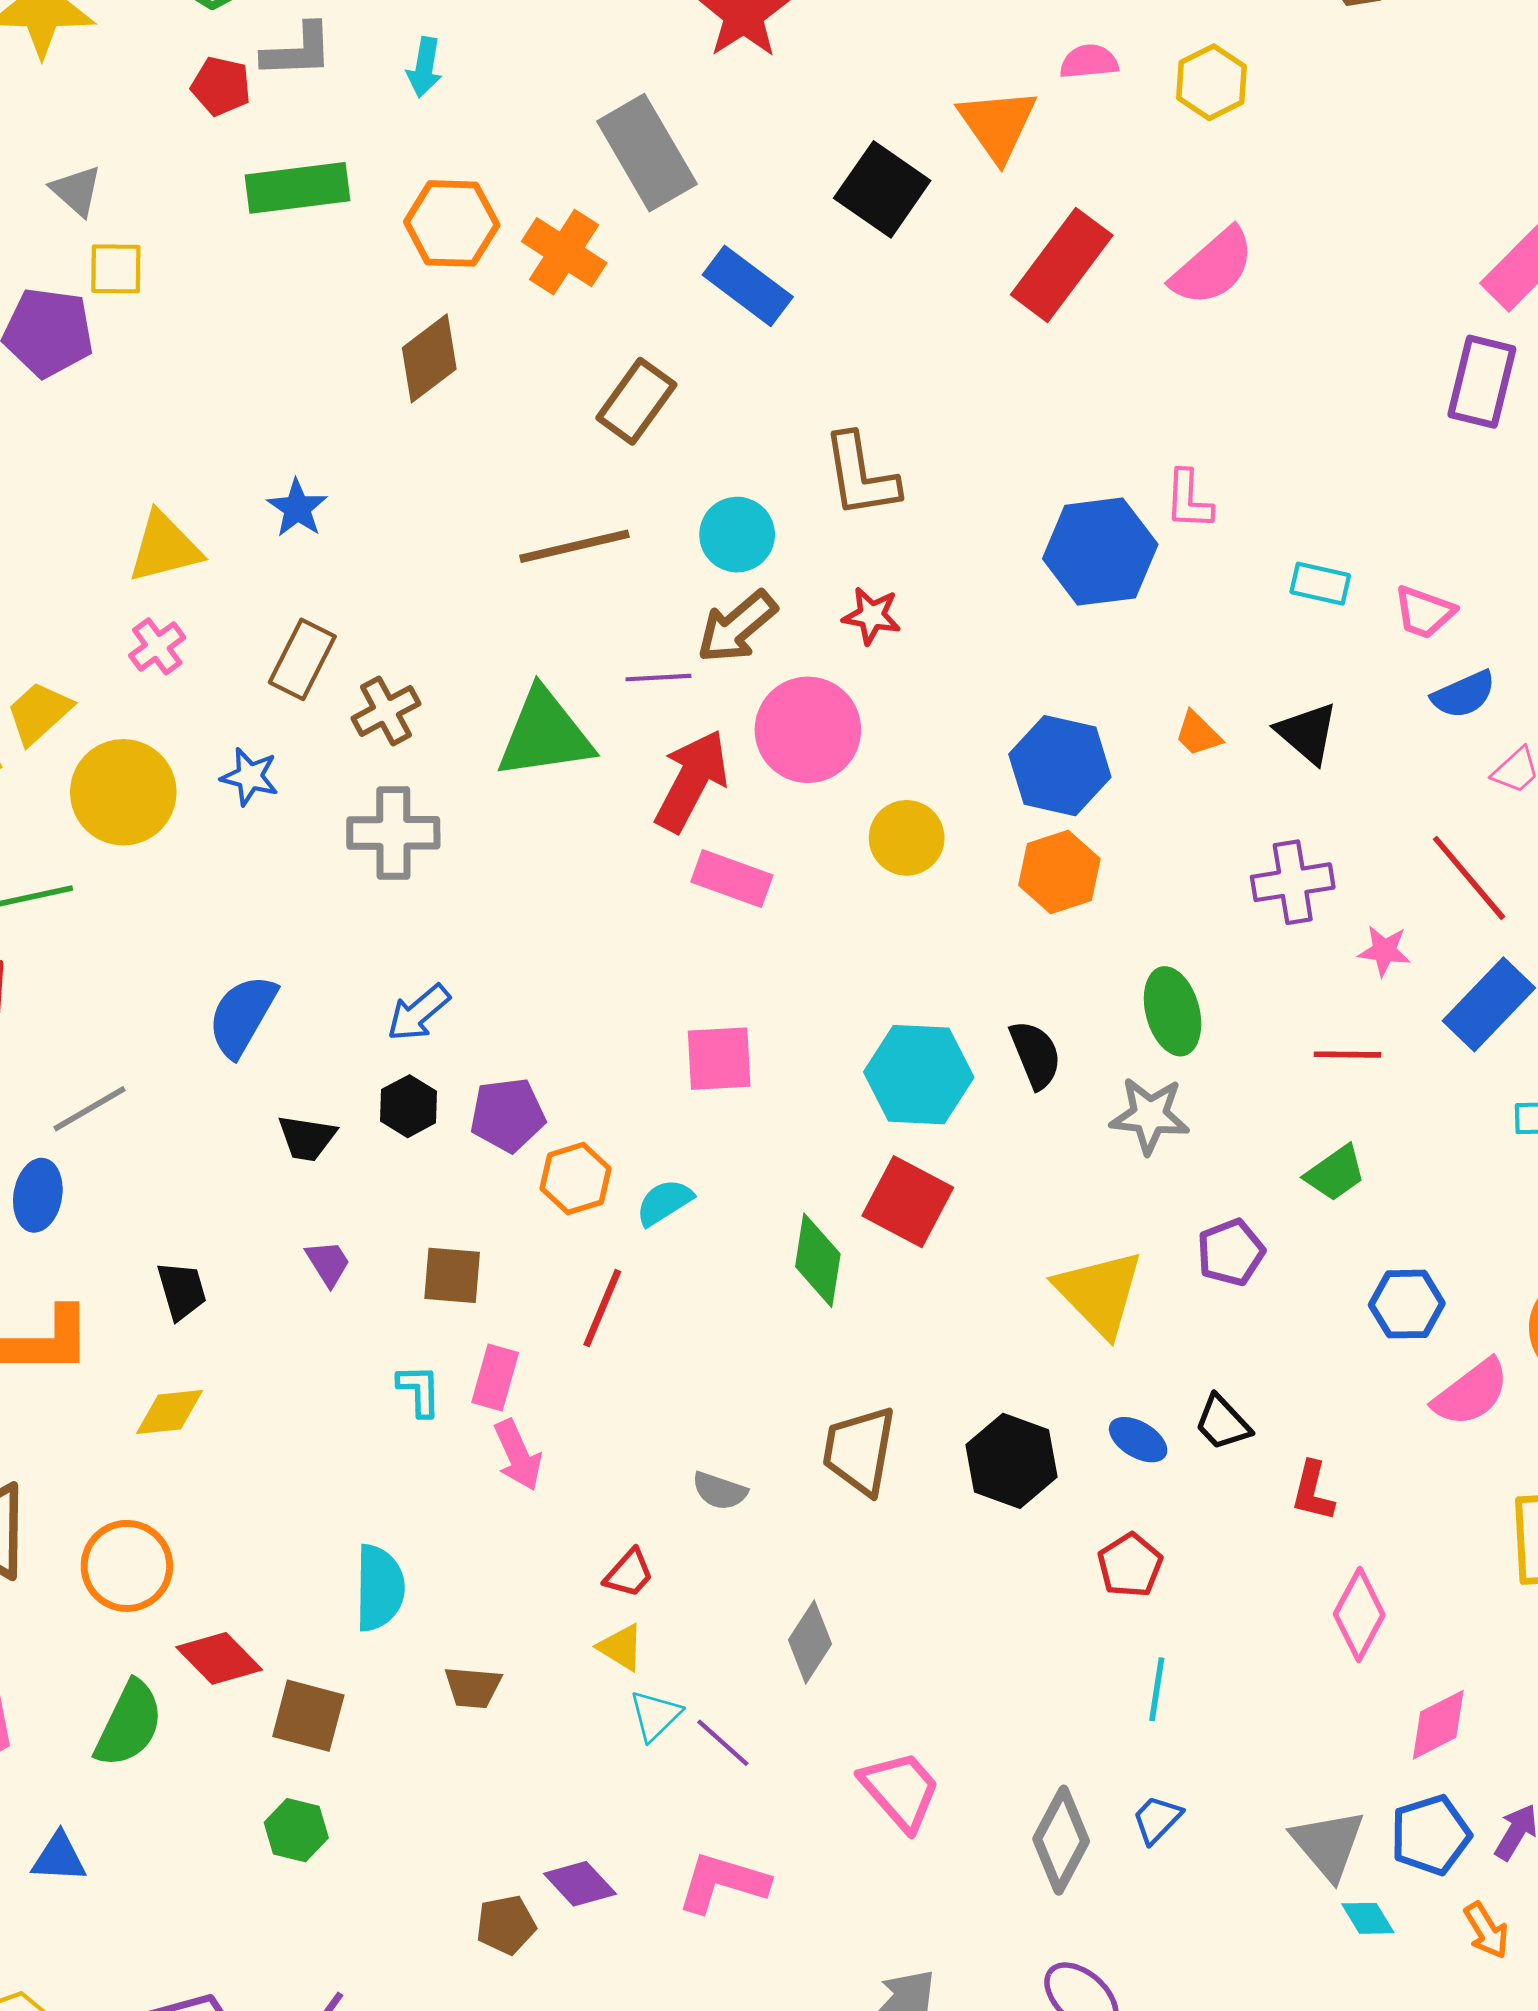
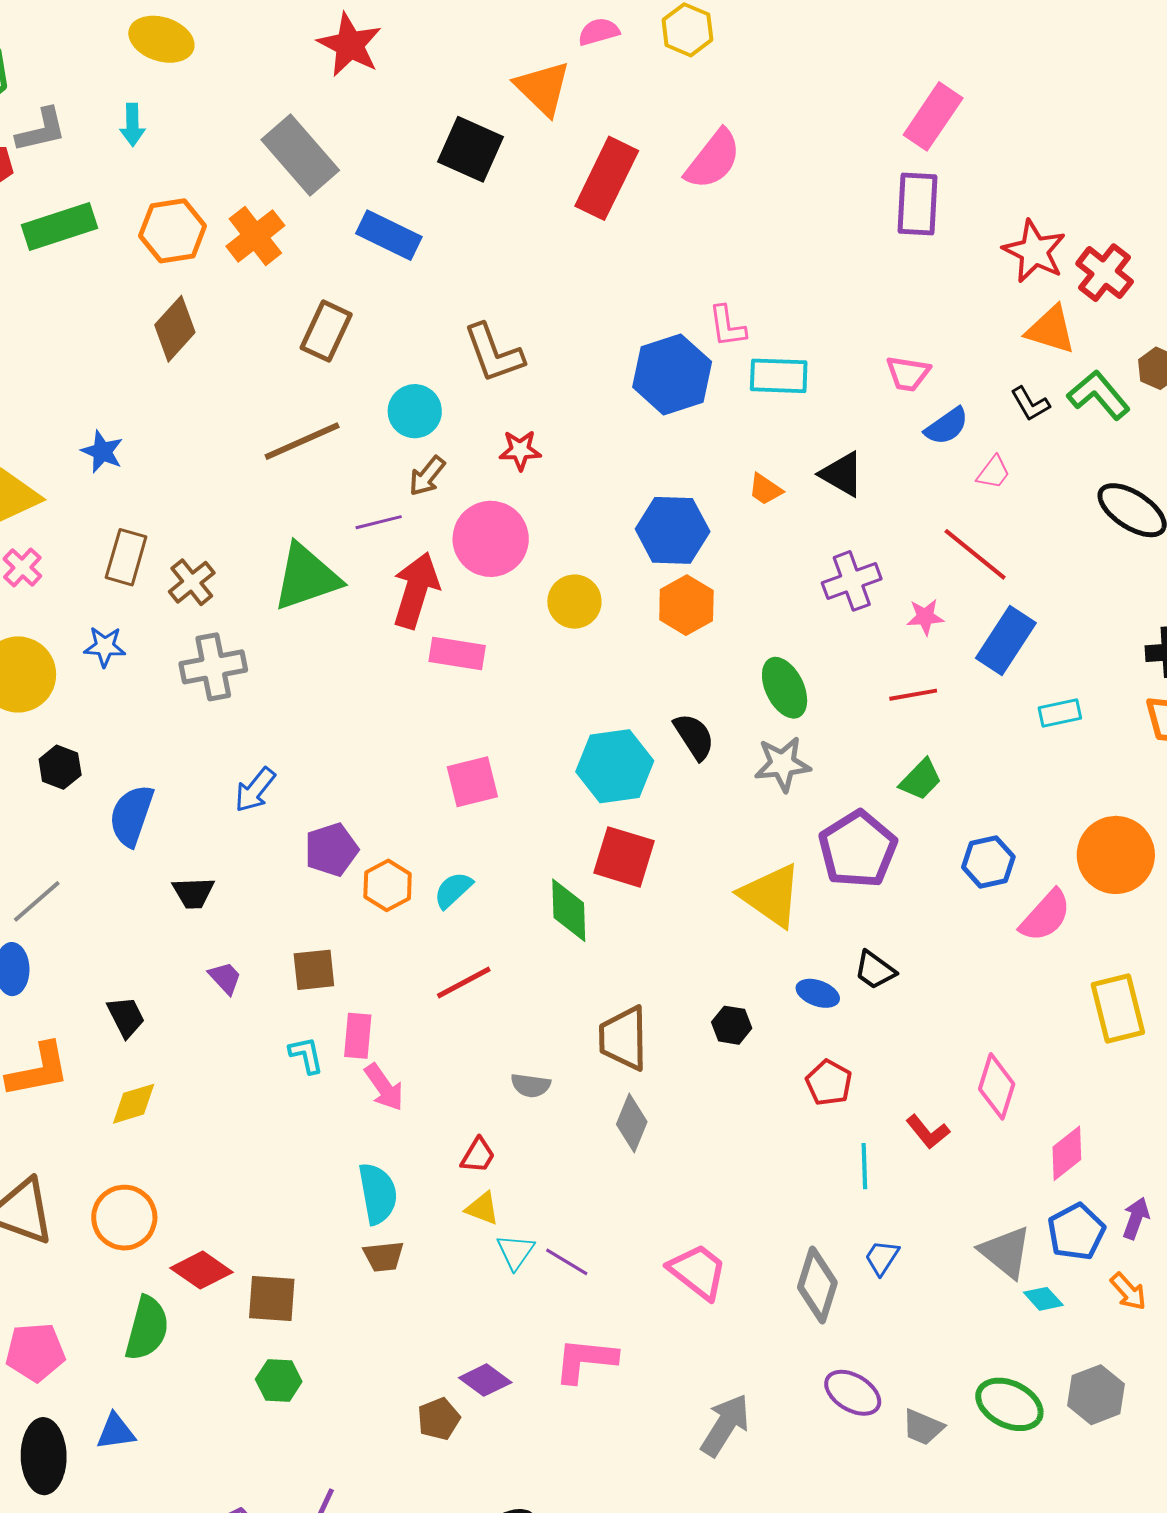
orange cross: (564, 252) -> (255, 236), turned 30
cyan rectangle: (1320, 584) -> (779, 376), moved, size x1.4
brown arrow: (737, 627) -> (427, 476), size x0.7
black hexagon: (409, 1106) -> (60, 767), moved
purple pentagon: (1231, 1252) -> (858, 849), size x1.6
red line: (602, 1308) -> (464, 983), moved, turned 50
black hexagon: (1012, 1461) -> (732, 1025), size x0.6
red L-shape: (1313, 1491) -> (928, 1132), moved, turned -42
cyan semicircle: (379, 1588) -> (378, 1194), moved
gray diamond: (810, 1642) -> (632, 1123), moved

